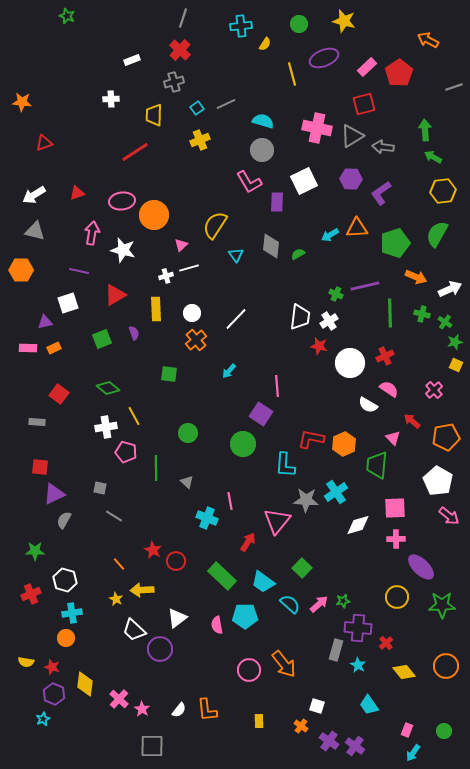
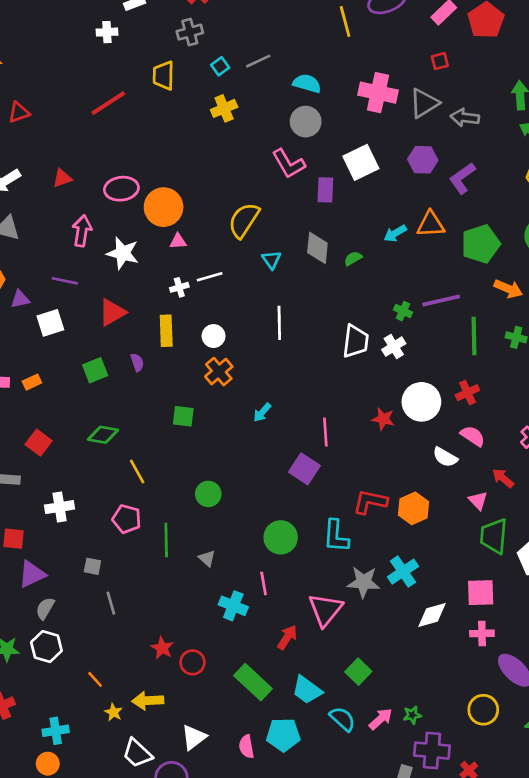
white cross: (111, 99) -> (107, 32), moved
red square: (364, 104) -> (440, 61), size x0.6
red line: (135, 152) -> (108, 103), moved
pink triangle: (181, 245) -> (178, 241), moved, turned 40
white line: (236, 319) -> (279, 323), moved, turned -45
purple triangle: (45, 322) -> (20, 299), moved
red star: (319, 346) -> (383, 419), moved
green diamond: (108, 388) -> (103, 435), turned -30
white cross: (106, 427) -> (60, 507), moved
green circle: (243, 444) -> (281, 537), moved
green trapezoid: (377, 465) -> (494, 536), moved
gray line: (114, 516) -> (111, 603), turned 42
orange line: (119, 564) -> (95, 679), moved
white hexagon: (65, 580) -> (46, 647), moved

